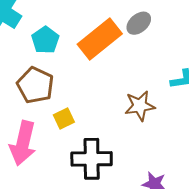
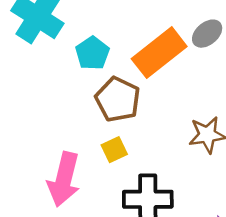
brown pentagon: (35, 85) -> (118, 99), moved

